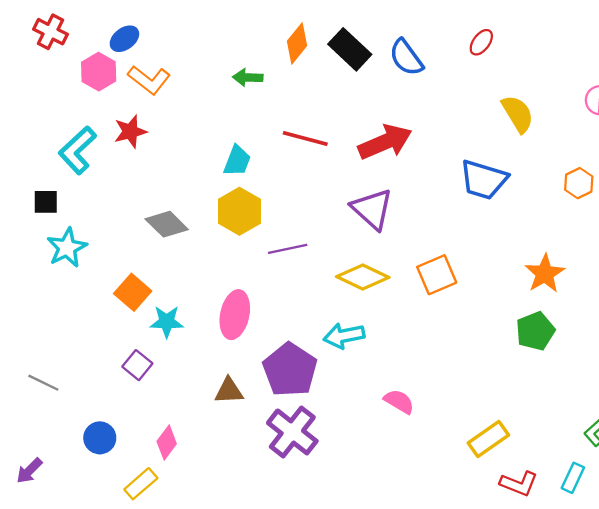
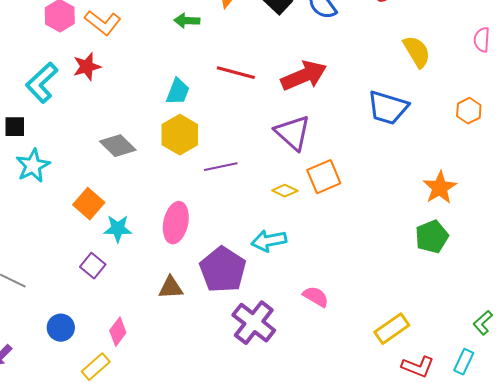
orange square: (437, 275) -> (324, 177), moved
yellow diamond: (363, 277) -> (285, 191), size x0.6
purple cross: (292, 432) -> (254, 323), moved

